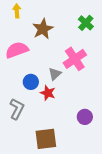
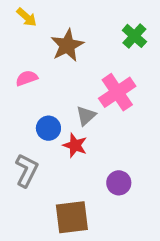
yellow arrow: (17, 11) -> (27, 17), turned 136
pink semicircle: (17, 50) -> (27, 78), size x0.6
purple circle: (85, 117) -> (119, 183), moved

